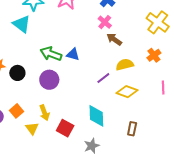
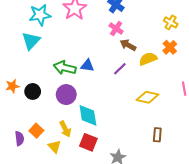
yellow cross: (158, 22) -> (171, 22), size x0.6
cyan triangle: (22, 24) -> (31, 41), turned 42
orange cross: (154, 55) -> (170, 47), moved
yellow semicircle: (125, 65) -> (148, 59), moved
purple line: (103, 78) -> (120, 69), moved
cyan diamond: (96, 116) -> (88, 115), moved

